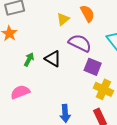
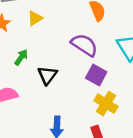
yellow triangle: (63, 19) -> (35, 18), moved
black triangle: (53, 59) -> (47, 75), moved, turned 30

